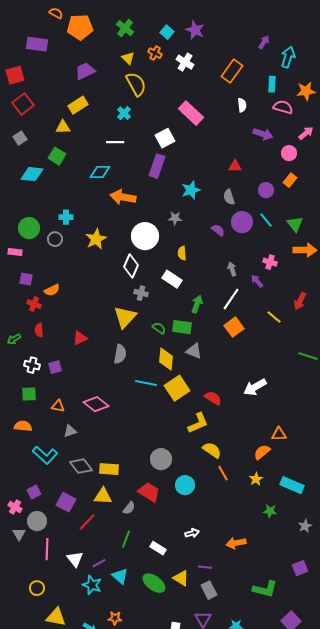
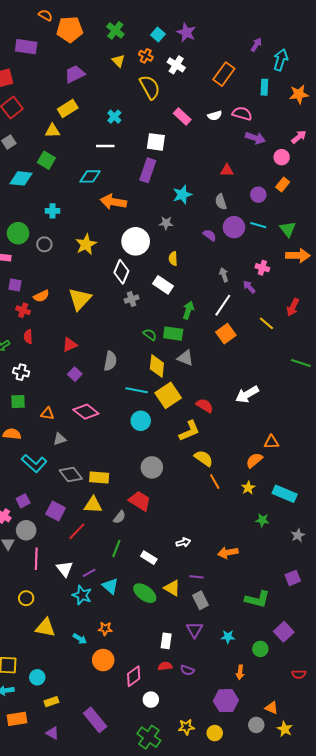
yellow semicircle: (136, 84) -> (150, 87), moved
white semicircle: (242, 105) -> (215, 116), moved, turned 80
pink semicircle: (283, 107) -> (242, 114), moved
pink rectangle: (191, 113) -> (182, 117), size x0.7
white square: (165, 138) -> (156, 142), turned 36
cyan cross: (66, 217) -> (52, 211), moved
cyan line: (266, 220) -> (258, 225), turned -35
gray cross: (141, 293) -> (132, 299), turned -32
yellow triangle: (125, 317) -> (80, 299), moved
purple square: (55, 367) -> (75, 374), moved, turned -32
cyan circle: (185, 485) -> (141, 421), moved

